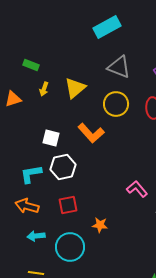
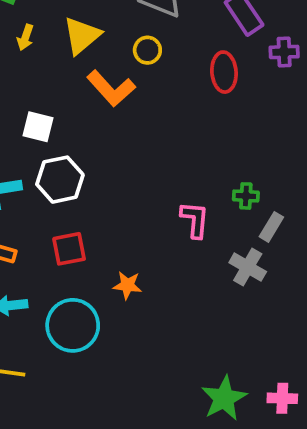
yellow circle: (116, 104) -> (147, 50), moved, size x0.6
orange L-shape: (91, 133) -> (111, 88), moved
pink L-shape: (137, 189) -> (195, 220), turned 45

